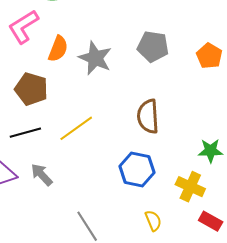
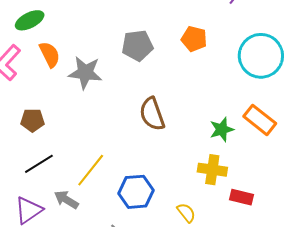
orange semicircle: (58, 49) -> (50, 54), moved, turned -32
brown pentagon: (31, 89) -> (32, 120), size x0.7
yellow line: (76, 128) -> (91, 170), moved
blue hexagon: (137, 169) -> (136, 192), moved

